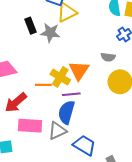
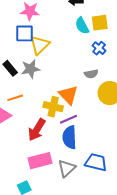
orange line: (43, 85) -> (15, 98), moved
red arrow: (16, 103) -> (37, 130), moved
gray triangle: (57, 131) -> (67, 168), moved

